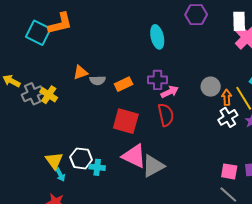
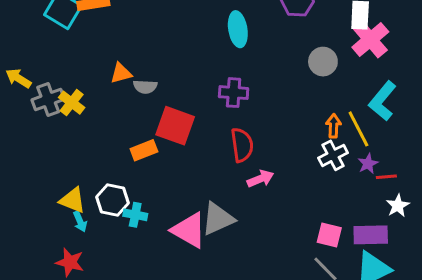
orange rectangle: (124, 84) -> (144, 150), moved
gray circle: (211, 87) -> (323, 62), moved
pink arrow: (170, 92) -> (260, 179), moved
red square: (126, 121) -> (175, 126), moved
pink triangle: (134, 156) -> (189, 230), moved
yellow triangle: (54, 161) -> (73, 200), turned -36

